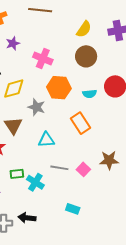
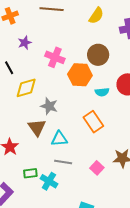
yellow semicircle: (84, 29) -> (96, 16), moved
orange hexagon: (59, 88) -> (80, 75), moved
brown triangle: (13, 126) -> (37, 127), moved
gray line: (59, 168) -> (63, 162), moved

